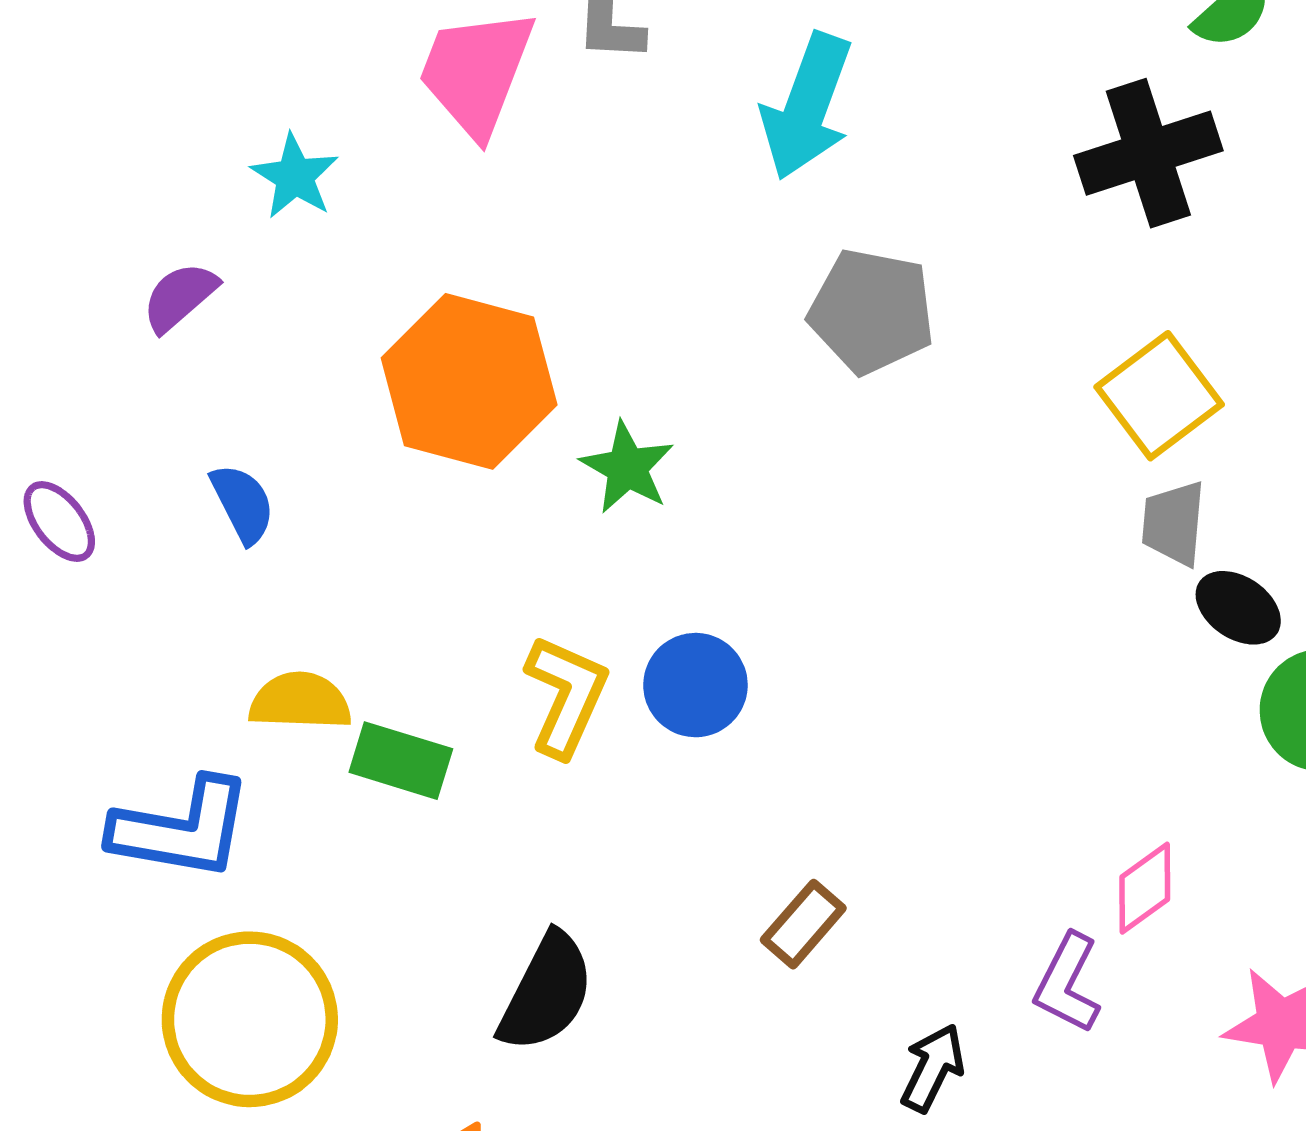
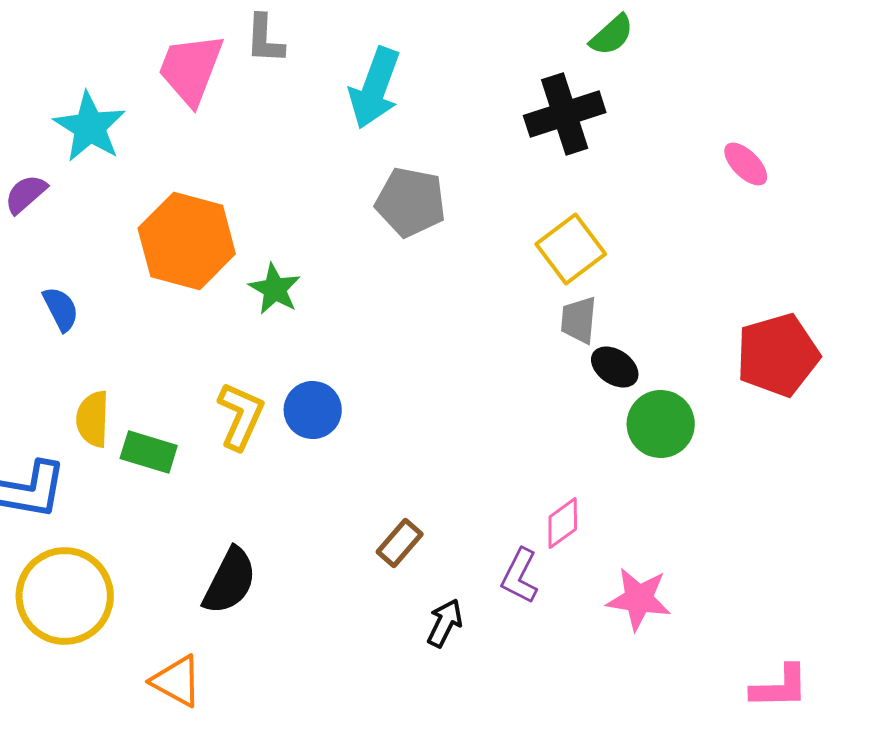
cyan star: (295, 176) -> (90, 127), size x1.5
yellow semicircle: (300, 701) -> (93, 419), turned -90
brown rectangle: (803, 924) -> (400, 543), moved

